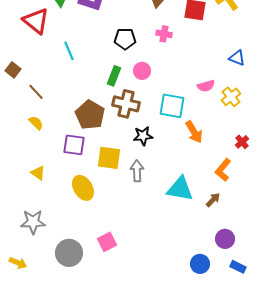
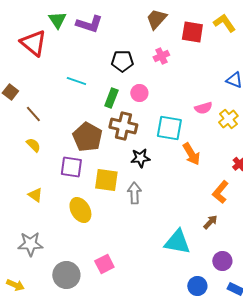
pink cross: (164, 34) -> (161, 56), turned -35
cyan line: (69, 51) -> (76, 81), moved, turned -48
cyan triangle: (180, 189) -> (177, 242), moved

